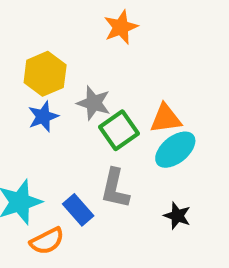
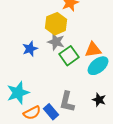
yellow hexagon: (45, 74) -> (56, 24), moved
gray L-shape: (115, 188) -> (67, 102), moved
blue rectangle: (78, 210) -> (51, 112), moved

